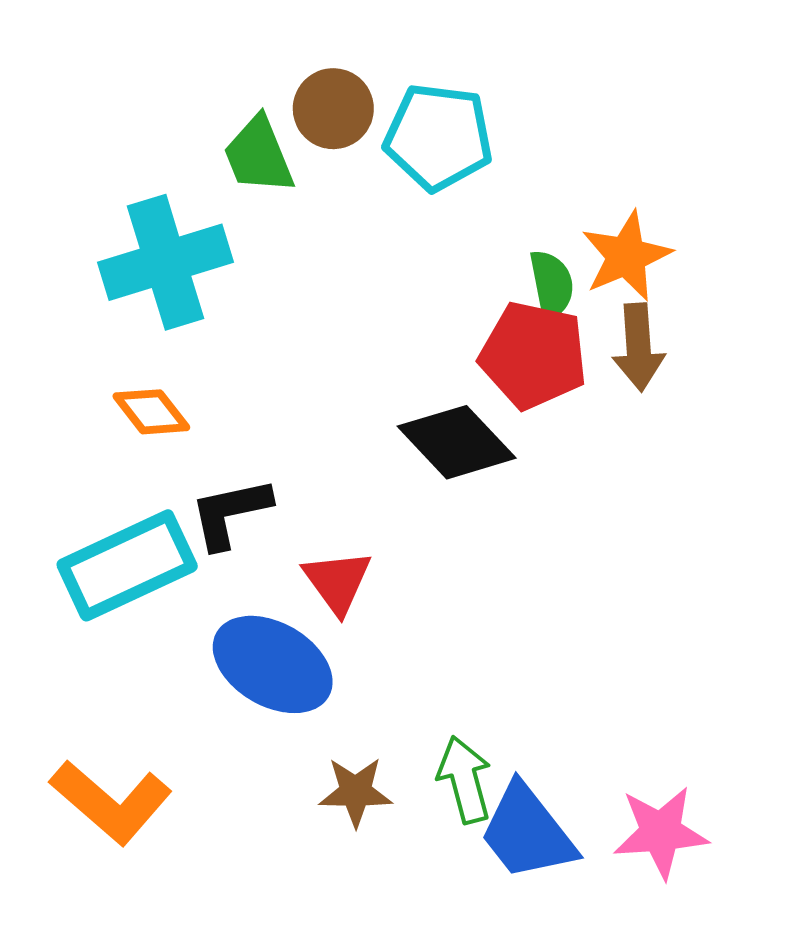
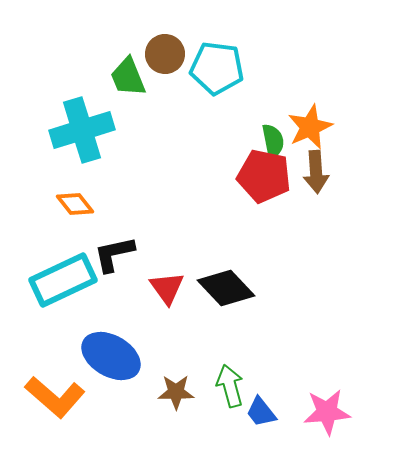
black diamond: (457, 442) -> (226, 288), moved
blue ellipse: (273, 664) -> (111, 356), moved
blue trapezoid: (527, 832) -> (261, 412), size x0.6

